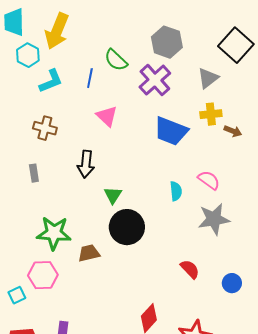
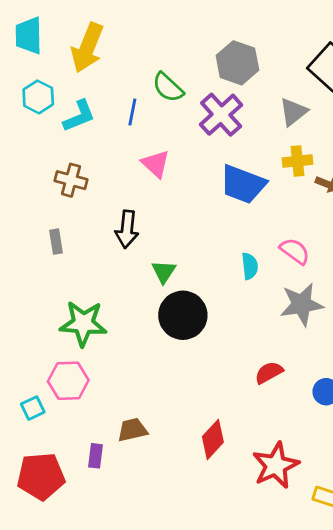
cyan hexagon: (28, 55) -> (38, 97), moved
brown trapezoid: (89, 253) -> (132, 430), moved
red semicircle: (190, 269) -> (269, 373), turned -75

